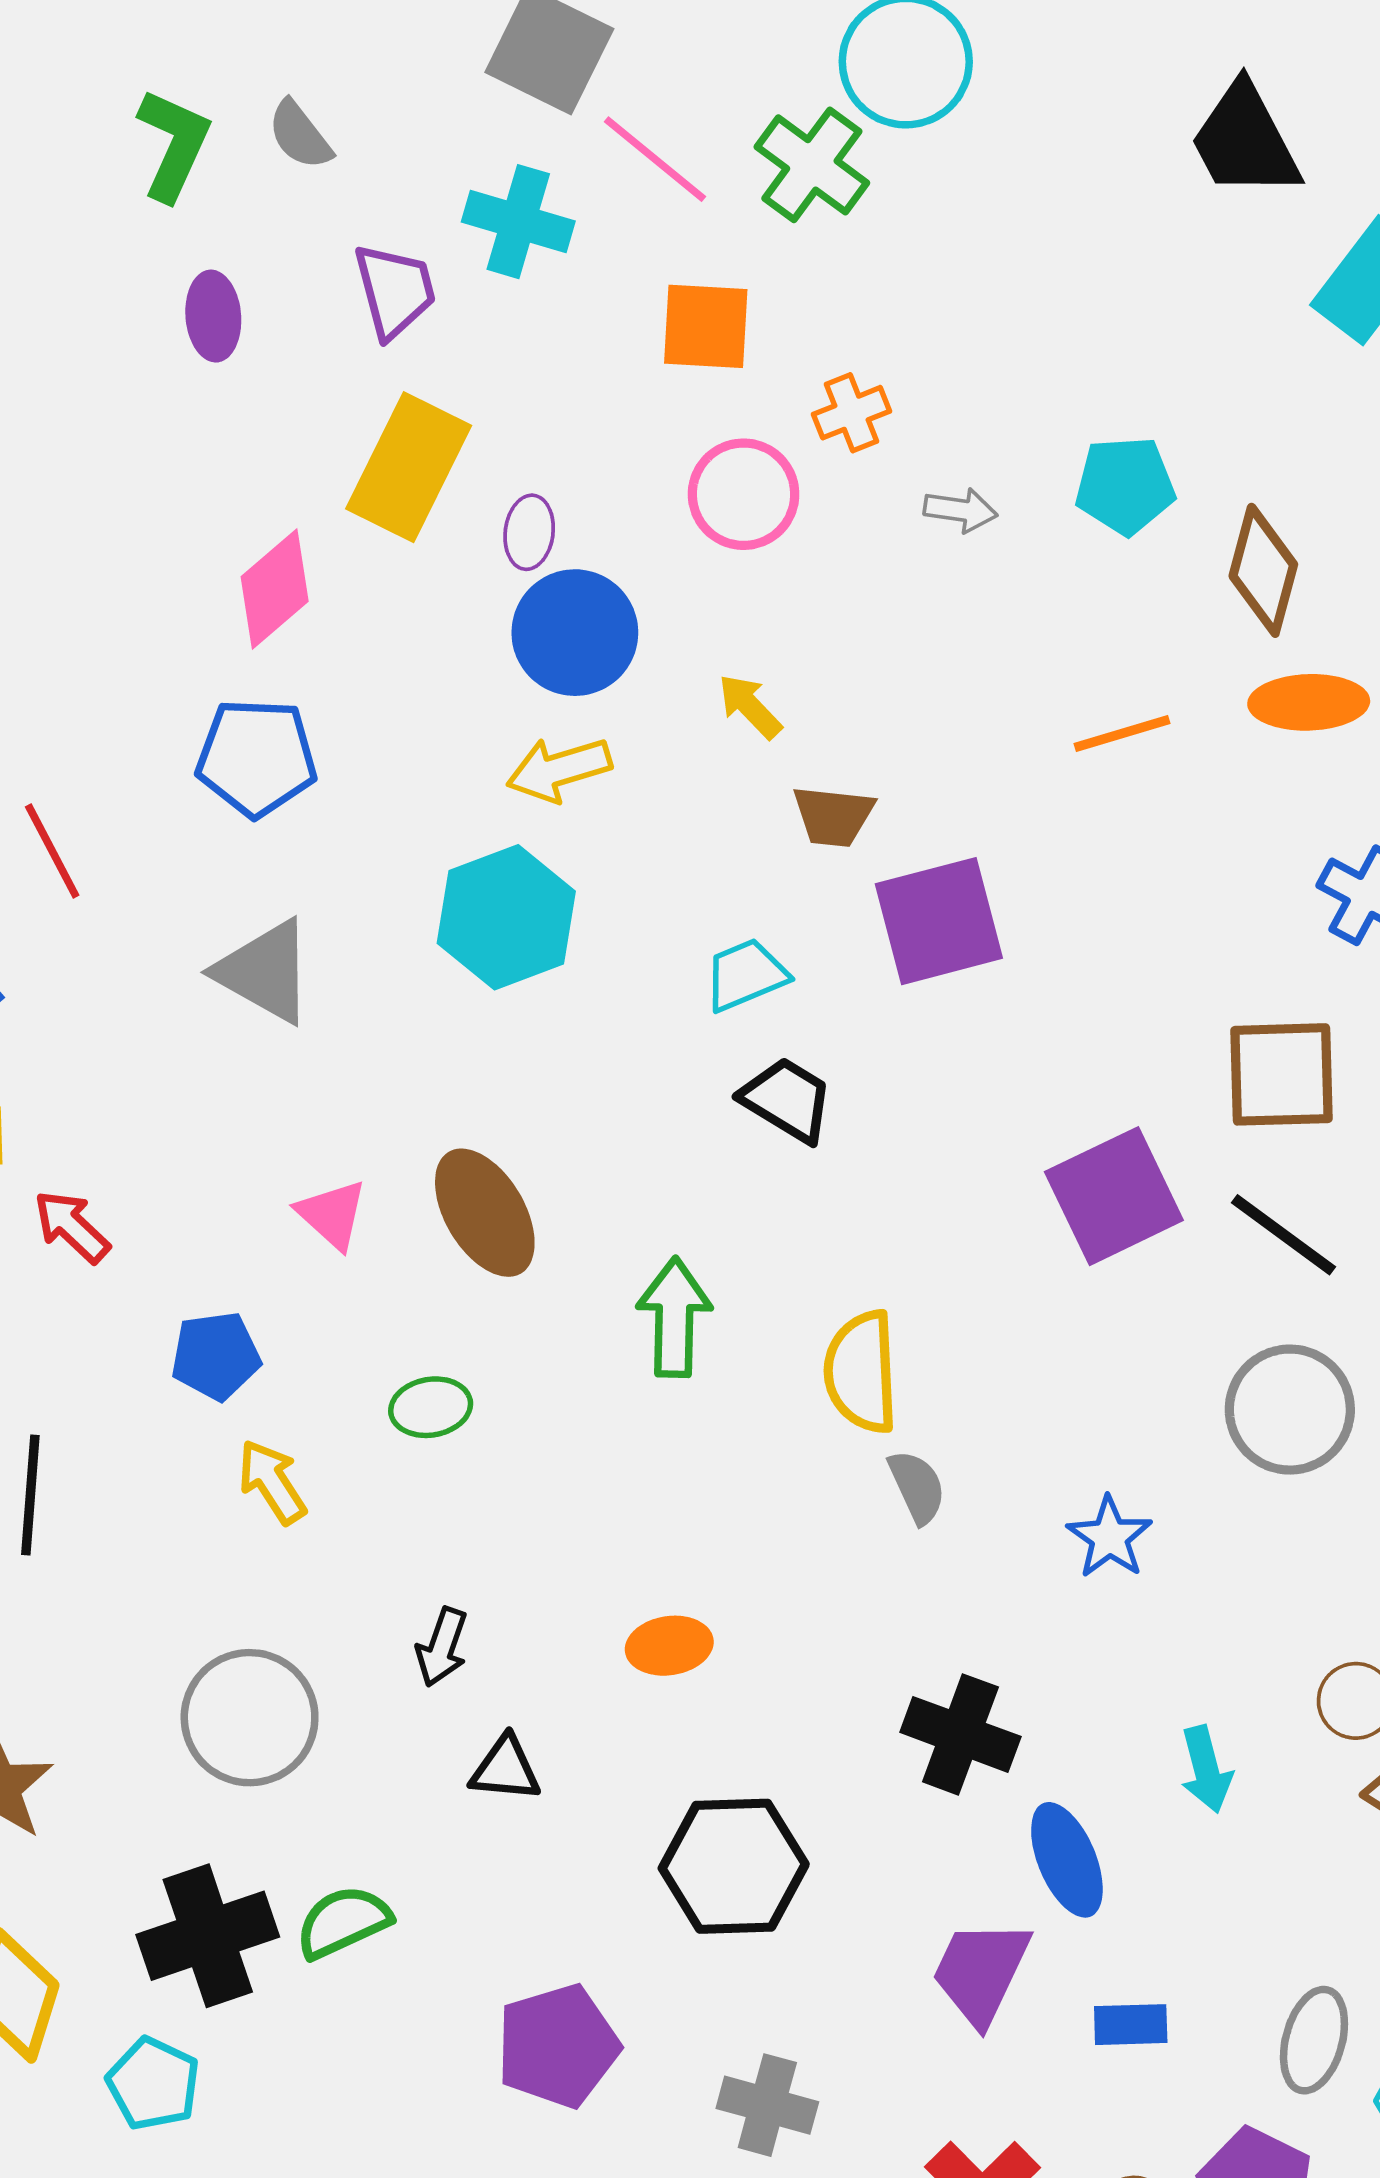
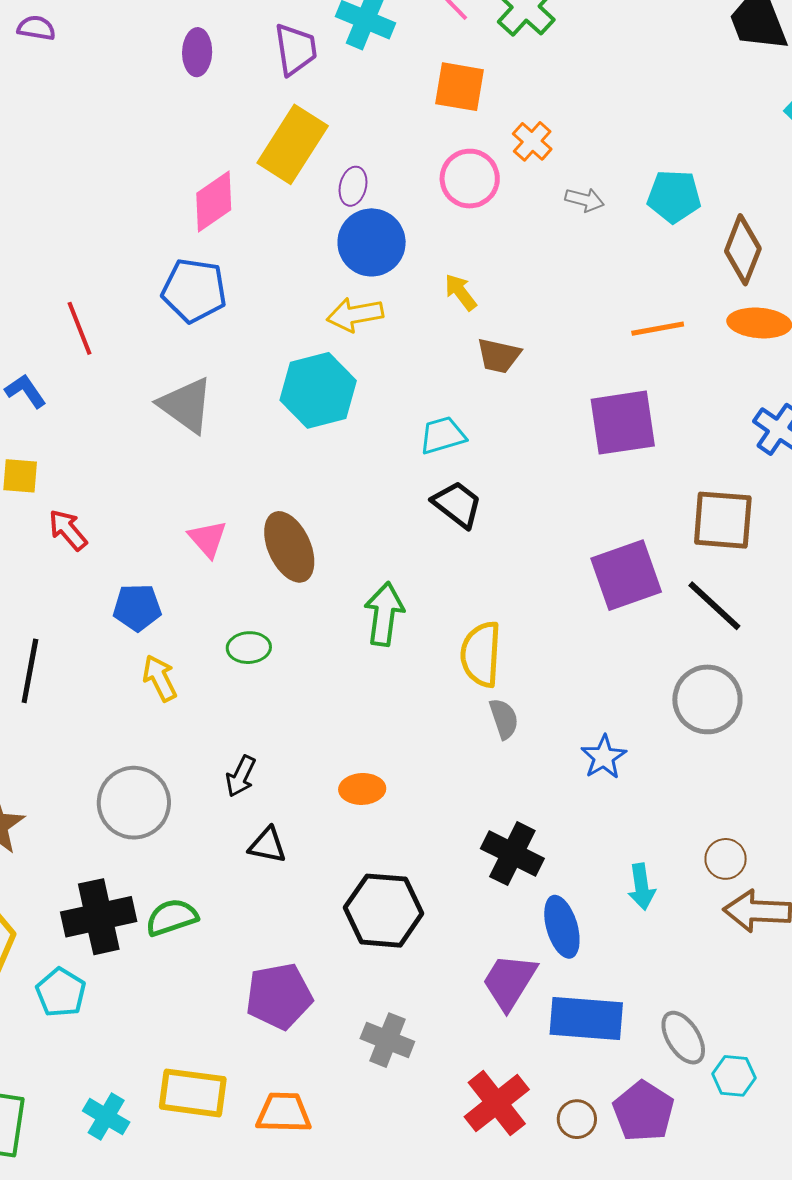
orange cross: (851, 413) -> (532, 141), turned -33
purple square: (939, 921) -> (623, 423), moved
blue rectangle: (1131, 2025) -> (586, 1018), size x1.8
gray ellipse: (1314, 2040) -> (683, 1038), turned -54

